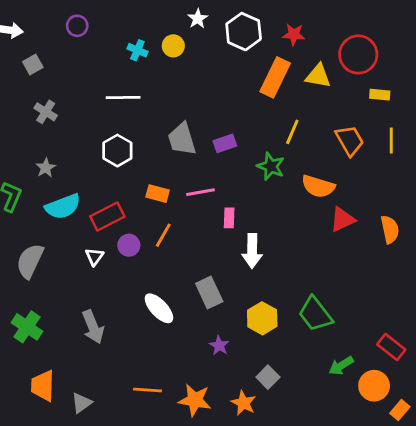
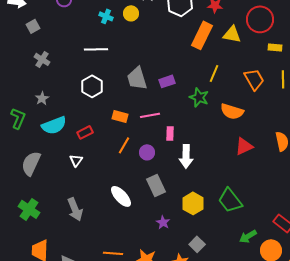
red rectangle: (107, 217) -> (85, 132), size x0.7
red triangle: (342, 219) -> (244, 146), moved
purple circle: (129, 245) -> (147, 152), moved

